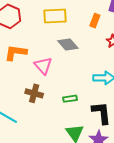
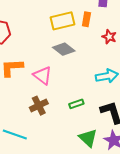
yellow rectangle: (55, 16) -> (63, 21), moved
brown cross: (34, 93) -> (39, 106), turned -30

